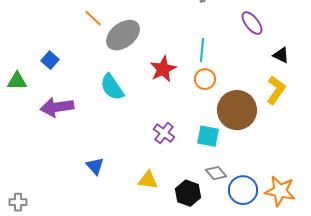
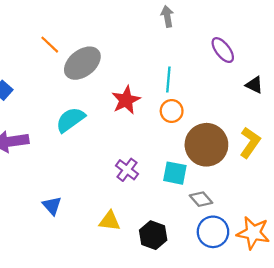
cyan semicircle: (112, 87) -> (70, 120), turned 88
yellow L-shape: (276, 90) -> (250, 143), moved
gray diamond: (216, 173) -> (201, 199), moved

